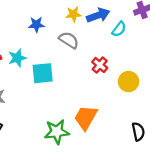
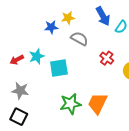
yellow star: (73, 14) -> (68, 18), moved
blue arrow: (98, 15) -> (103, 16), turned 84
green star: (57, 132) -> (71, 104), moved

